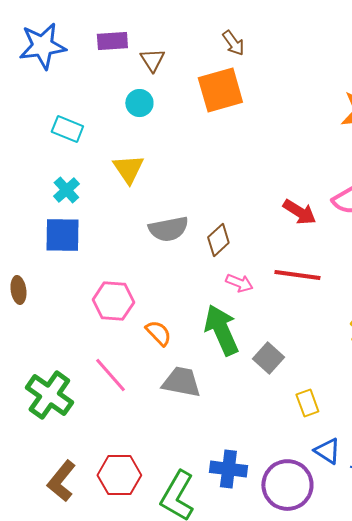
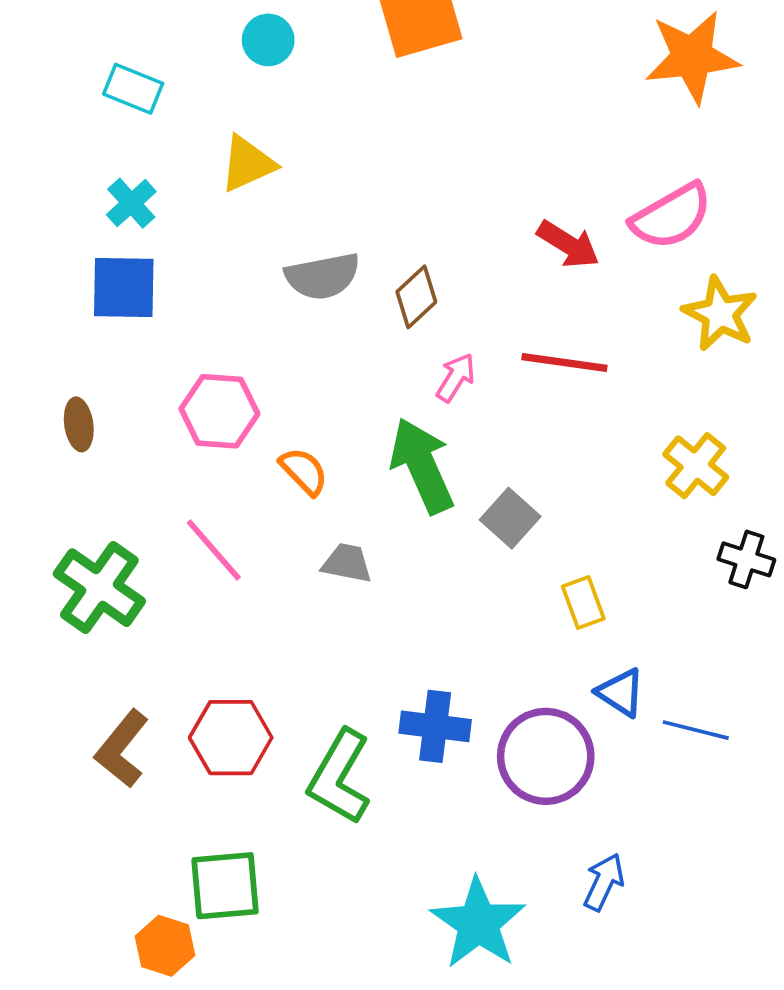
yellow triangle: (128, 169) -> (248, 164), turned 40
pink arrow: (239, 283) -> (456, 378), turned -80
brown ellipse: (18, 290) -> (79, 424), moved
gray trapezoid: (181, 382) -> (347, 563), size x0.7

